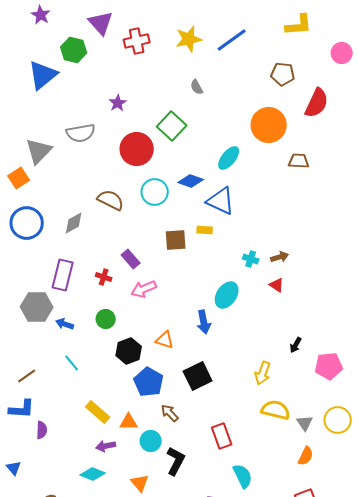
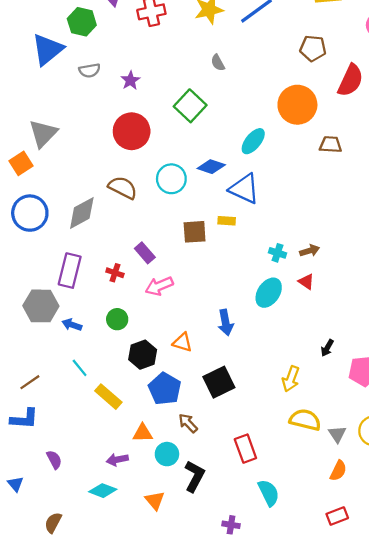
gray semicircle: (81, 133) -> (90, 70), moved, size x0.7
red circle: (137, 149) -> (132, 131), moved
gray diamond: (74, 223) -> (82, 213), size x1.4
cyan ellipse: (227, 295) -> (269, 293), moved
yellow rectangle: (98, 412) -> (108, 397), moved
purple semicircle: (42, 430) -> (54, 460), moved, turned -30

